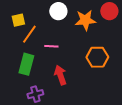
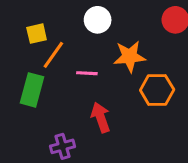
orange star: (85, 20) -> (130, 56), moved
green rectangle: (26, 64) -> (32, 90), moved

